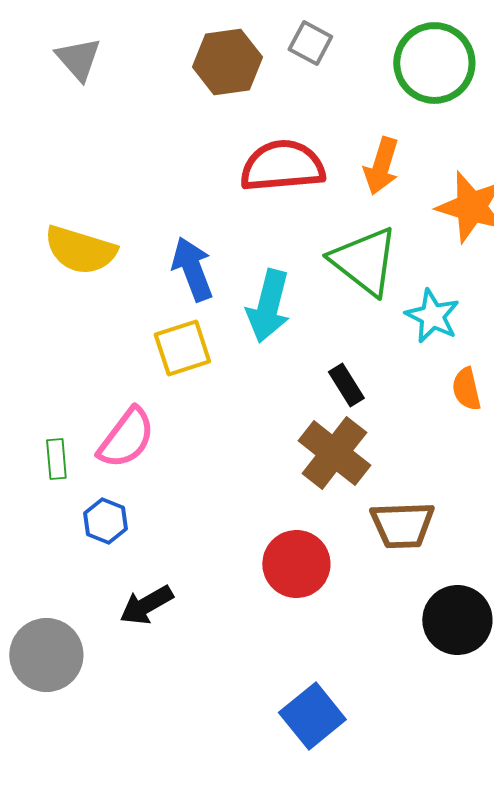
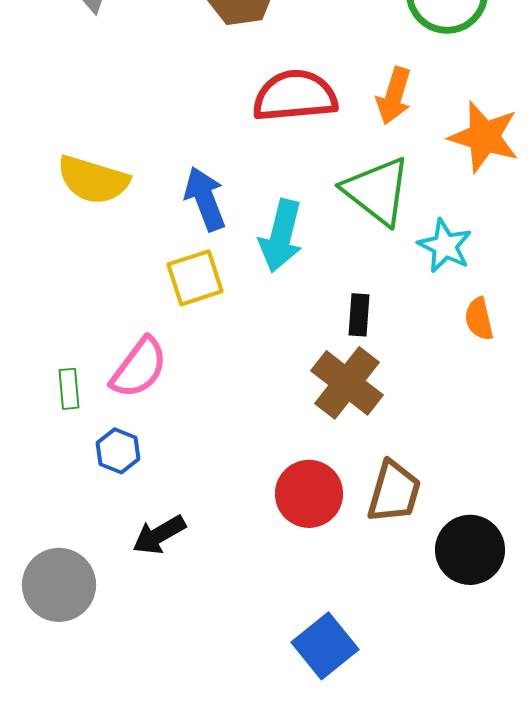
black rectangle: (346, 385) -> (359, 315), turned 36
brown trapezoid: (402, 525) -> (394, 492), moved, turned -72

